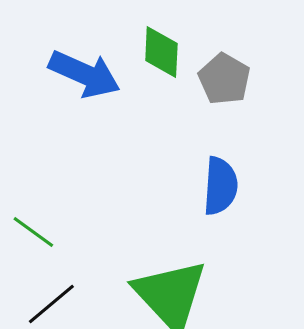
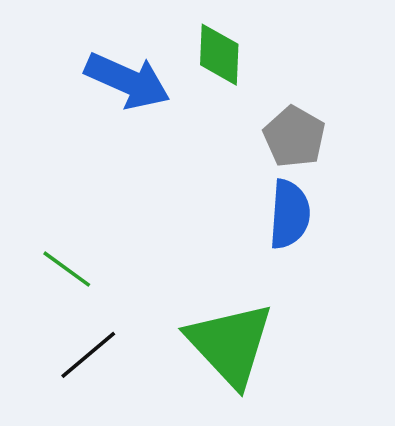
gray pentagon: (224, 79) -> (294, 137), moved

